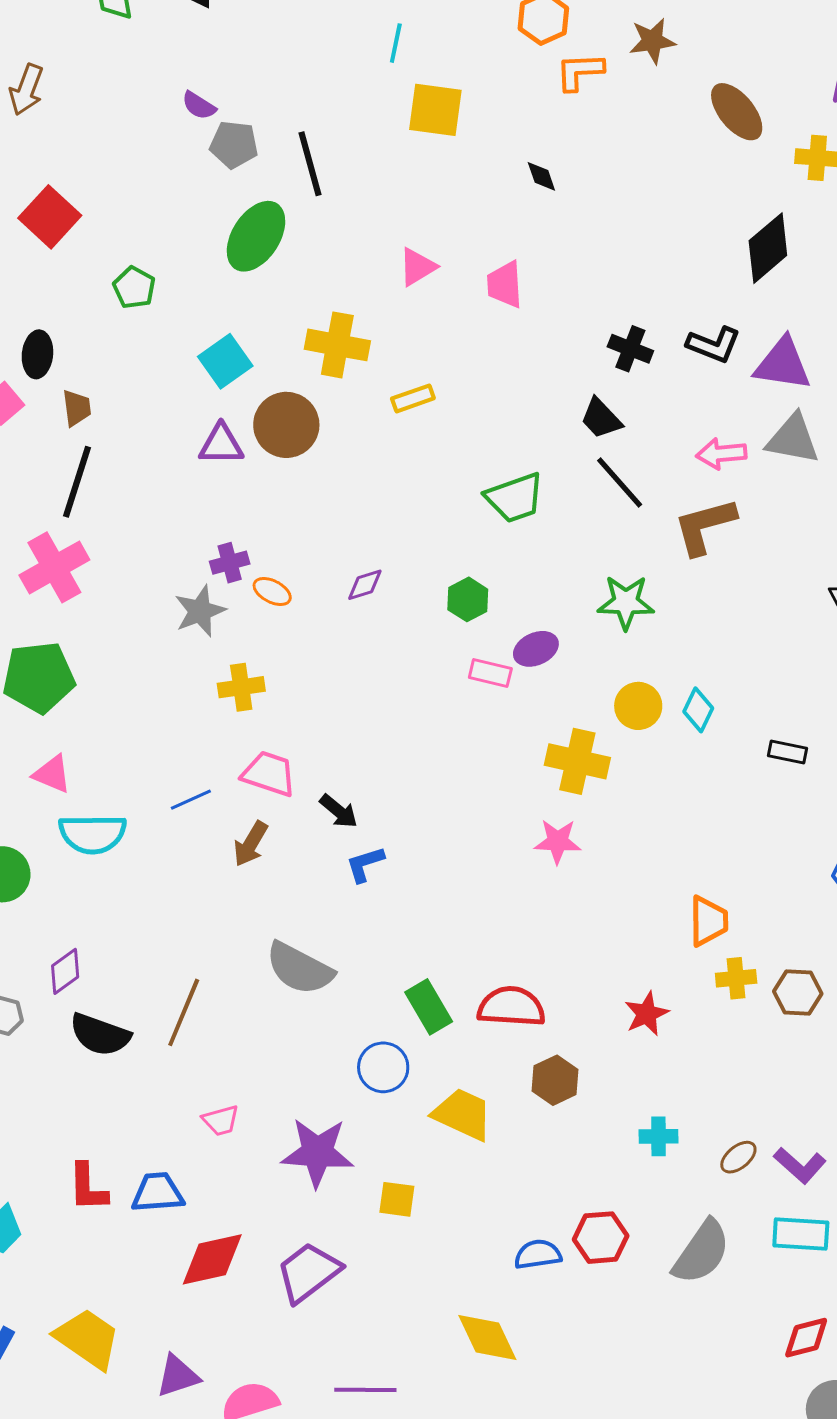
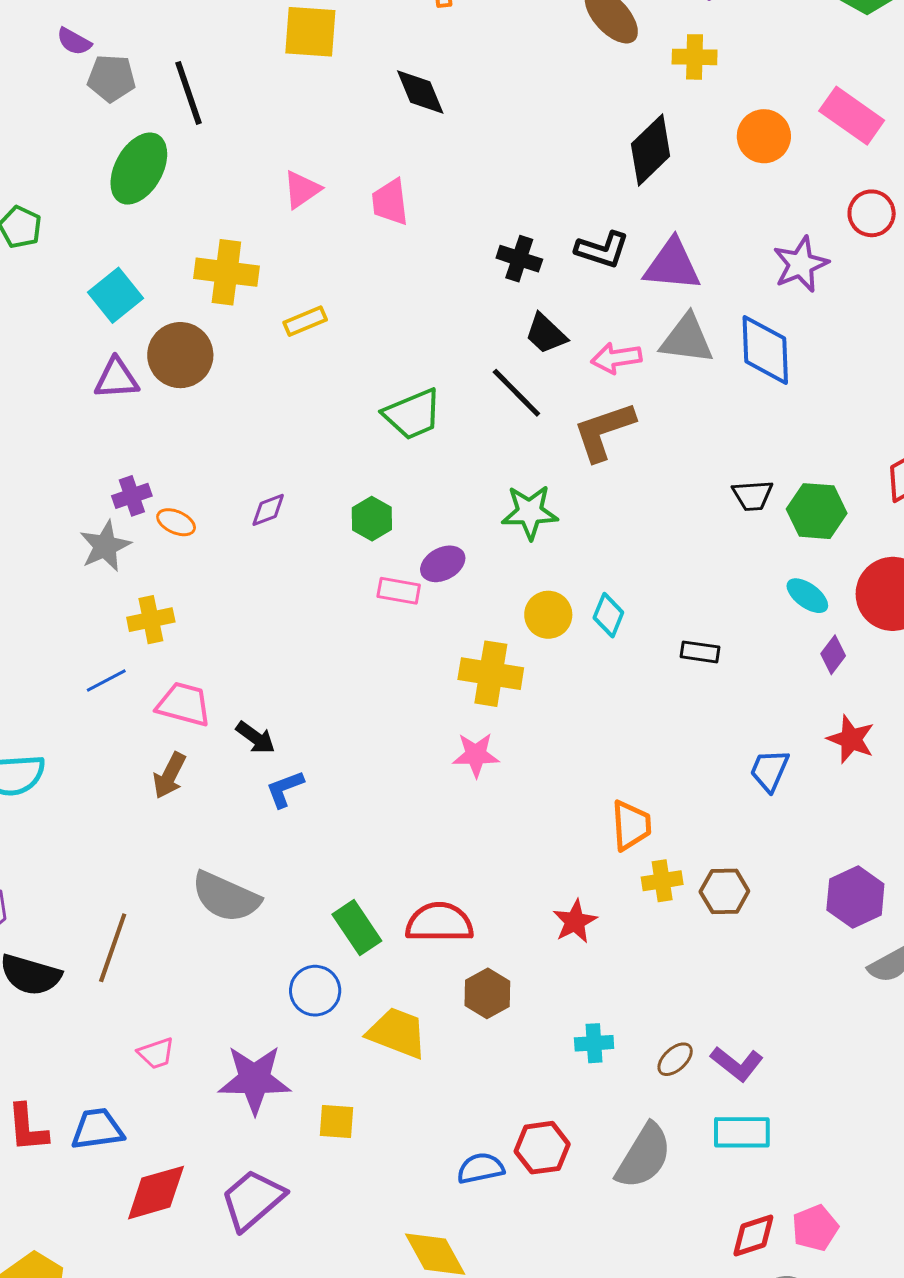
black diamond: (541, 176) -> (420, 92), size x1.6
black trapezoid: (601, 418) -> (546, 334), moved
blue line: (191, 800) -> (106, 681), moved

